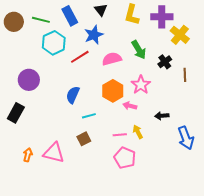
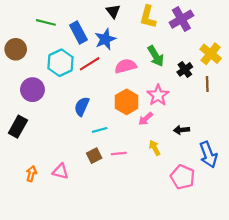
blue rectangle: (70, 16) -> (78, 32), moved
purple cross: (162, 17) -> (181, 19), turned -30
brown circle: (14, 22) -> (16, 49), moved
yellow cross: (180, 35) -> (211, 54), moved
cyan hexagon: (54, 43) -> (60, 63), moved
pink arrow: (130, 106) -> (146, 119), turned -56
pink line: (120, 135) -> (119, 153), moved
pink triangle: (54, 153) -> (60, 171), size x0.7
pink pentagon: (125, 158) -> (183, 177), moved

